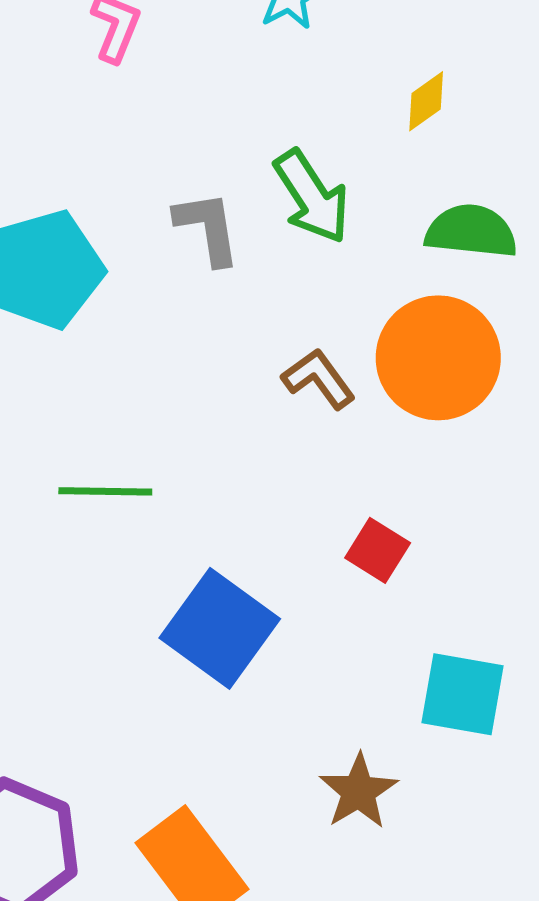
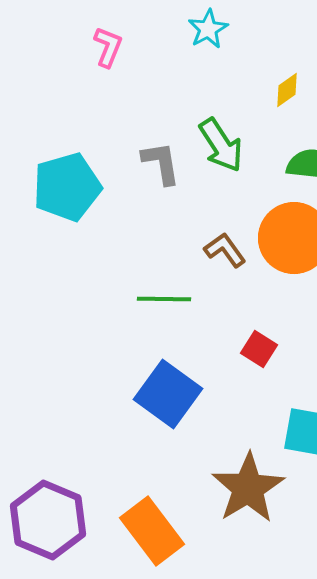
green line: (105, 491) -> (164, 299), moved
brown star: (358, 791) -> (248, 488), size x1.6

